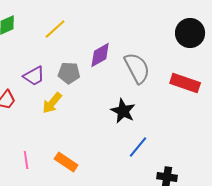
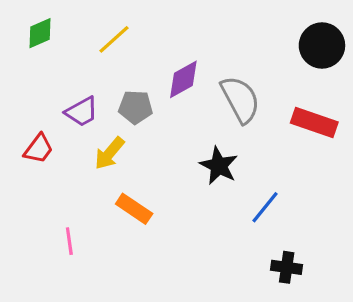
blue line: (138, 147) -> (265, 207), moved
orange rectangle: (66, 162) -> (134, 209), moved

